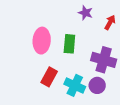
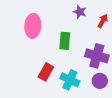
pink ellipse: (42, 41) -> (33, 26), moved
purple circle: (97, 85) -> (100, 81), moved

